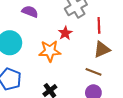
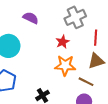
orange star: (50, 51) -> (65, 65), moved

